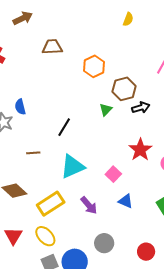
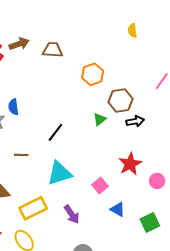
brown arrow: (23, 18) -> (19, 44), moved
yellow semicircle: (128, 19) -> (132, 31), turned 144
blue triangle: (126, 201) -> (118, 209), moved

